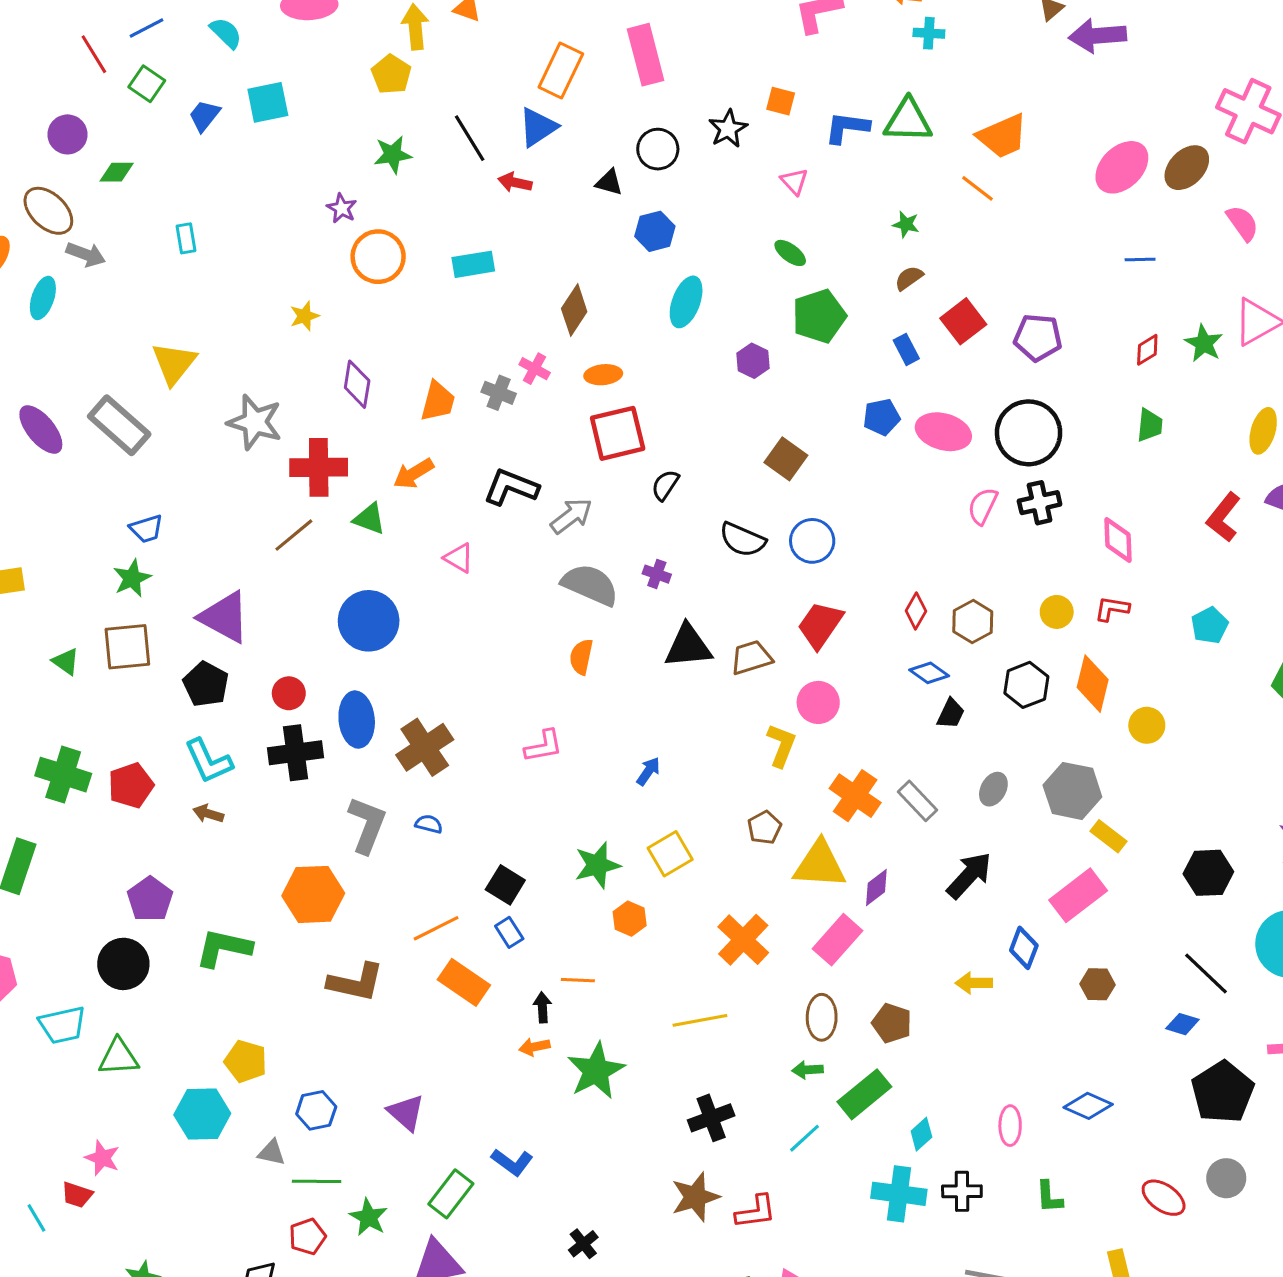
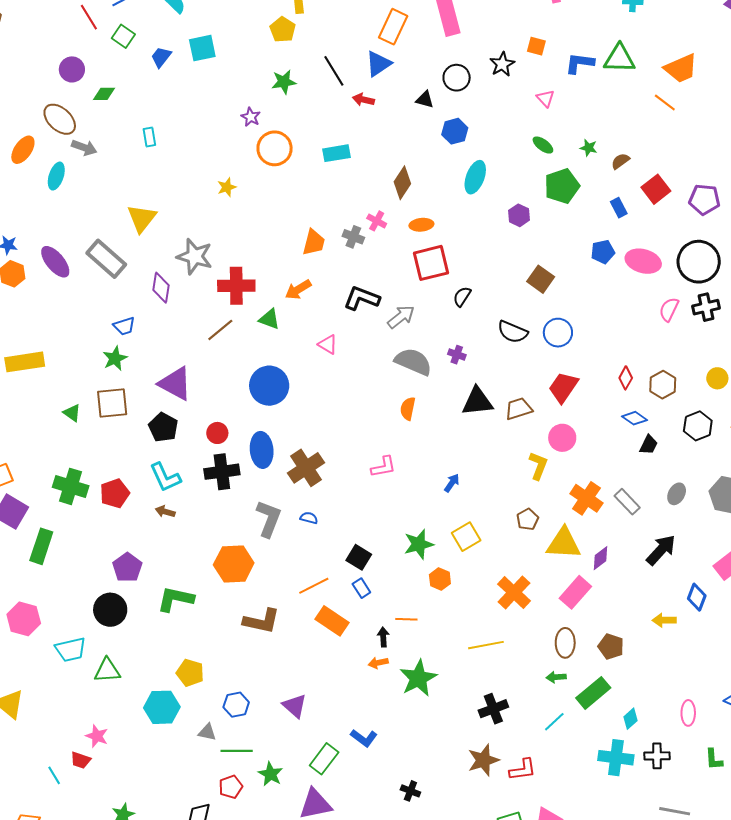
green star: (906, 224) -> (589, 148), moved
purple diamond: (357, 384) -> (161, 288), moved
black cross: (583, 1244) -> (410, 791), turned -30

